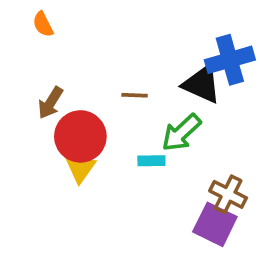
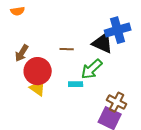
orange semicircle: (43, 24) -> (18, 11), turned -72
yellow triangle: (80, 168) -> (38, 88), turned -30

